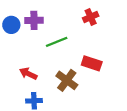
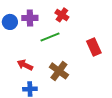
red cross: (91, 17) -> (62, 15), moved, turned -32
red rectangle: (92, 63) -> (94, 47), moved, turned 48

